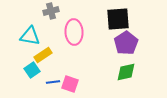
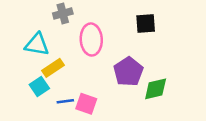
black square: (118, 19) -> (146, 23), size x0.7
purple pentagon: (126, 43) -> (128, 72), moved

